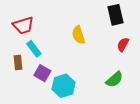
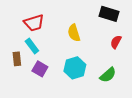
black rectangle: (115, 15) -> (109, 14), turned -60
red trapezoid: (23, 25) -> (34, 23), moved
cyan hexagon: (64, 86) -> (75, 68), moved

